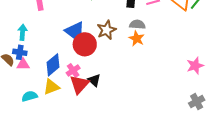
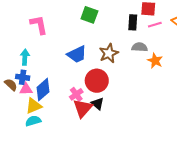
orange star: (137, 39) -> (155, 61), moved
red circle: (85, 44) -> (97, 81), moved
blue diamond: (53, 65) -> (43, 90), moved
yellow triangle: (51, 87) -> (34, 106), moved

